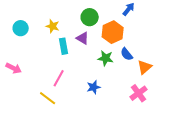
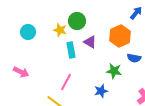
green circle: (90, 17) -> (77, 21), moved
blue semicircle: (127, 54) -> (134, 58), turned -40
green star: (106, 58) -> (114, 71), moved

